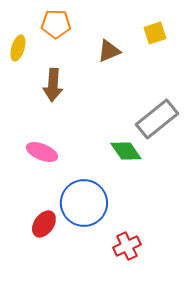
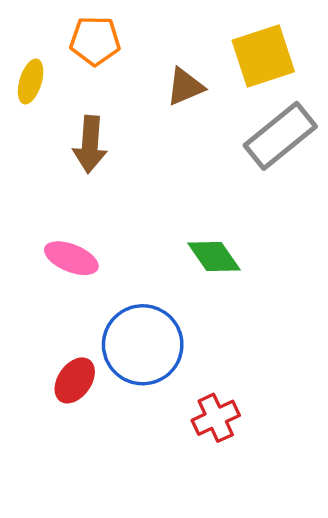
yellow square: (155, 33) -> (263, 56), size x1.6
gray rectangle: (157, 119) -> (280, 136), moved

